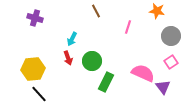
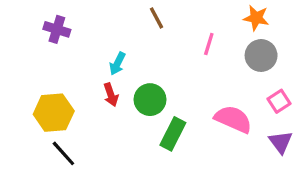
gray circle: (171, 36) -> (261, 55), moved
purple triangle: (163, 87) -> (281, 142), moved

